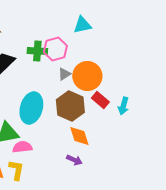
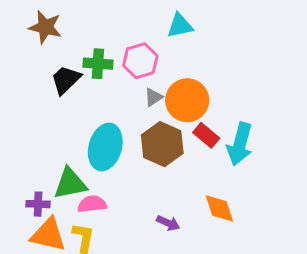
green cross: (37, 51) -> (98, 64), moved
cyan arrow: (123, 106) -> (240, 144), size x1.6
orange diamond: (79, 136) -> (219, 208), moved

